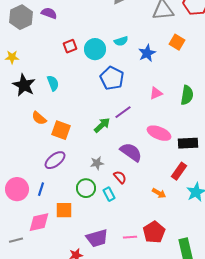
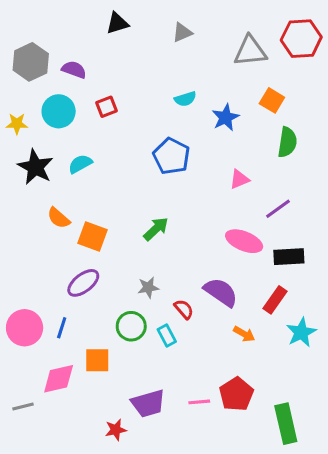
purple semicircle: (49, 13) -> (74, 70), moved
cyan circle: (95, 49) -> (59, 111), moved
cyan semicircle: (53, 83) -> (80, 164), turned -98
green semicircle: (187, 95) -> (287, 142), moved
purple line: (123, 112) -> (278, 209), moved
purple semicircle: (131, 152) -> (221, 292), moved

